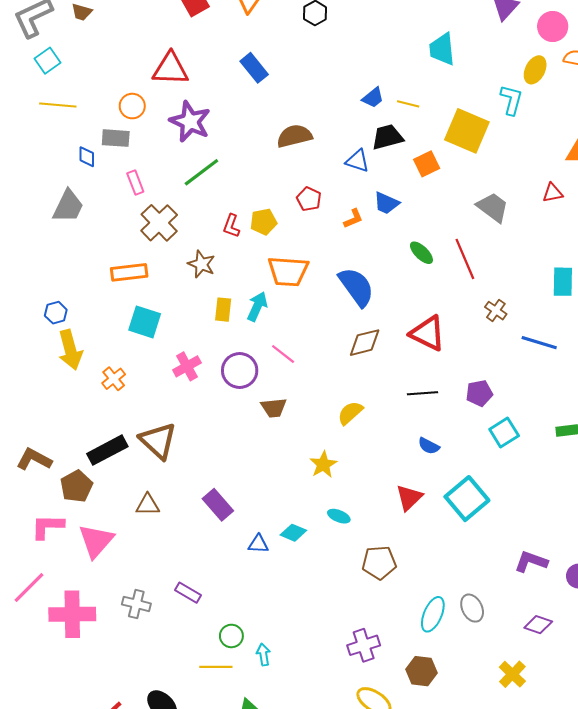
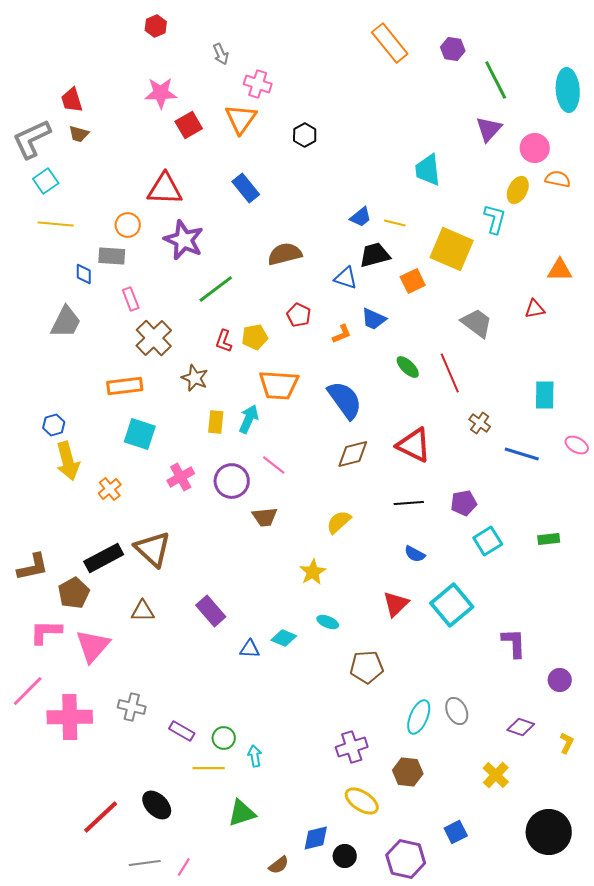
green line: (201, 172) -> (216, 289), moved
brown L-shape: (34, 459) -> (33, 567), turned 140
purple L-shape: (531, 562) -> (514, 643), moved, turned 68
purple rectangle: (188, 593) -> (182, 731), moved

